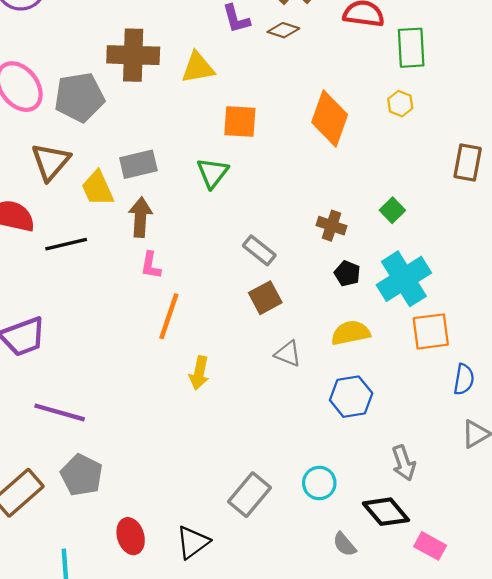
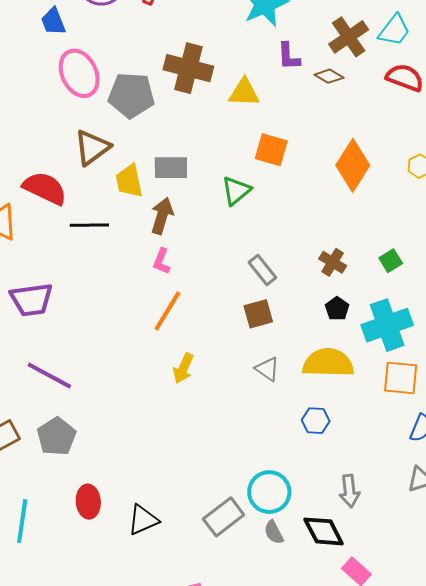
yellow semicircle: (351, 333) -> (328, 363), size x1.4
blue hexagon: (351, 397) -> (316, 421), size x0.7
cyan circle: (319, 483) -> (269, 492), size x1.4
gray rectangle: (250, 495) -> (224, 517), moved
gray semicircle: (344, 544) -> (274, 532), moved

